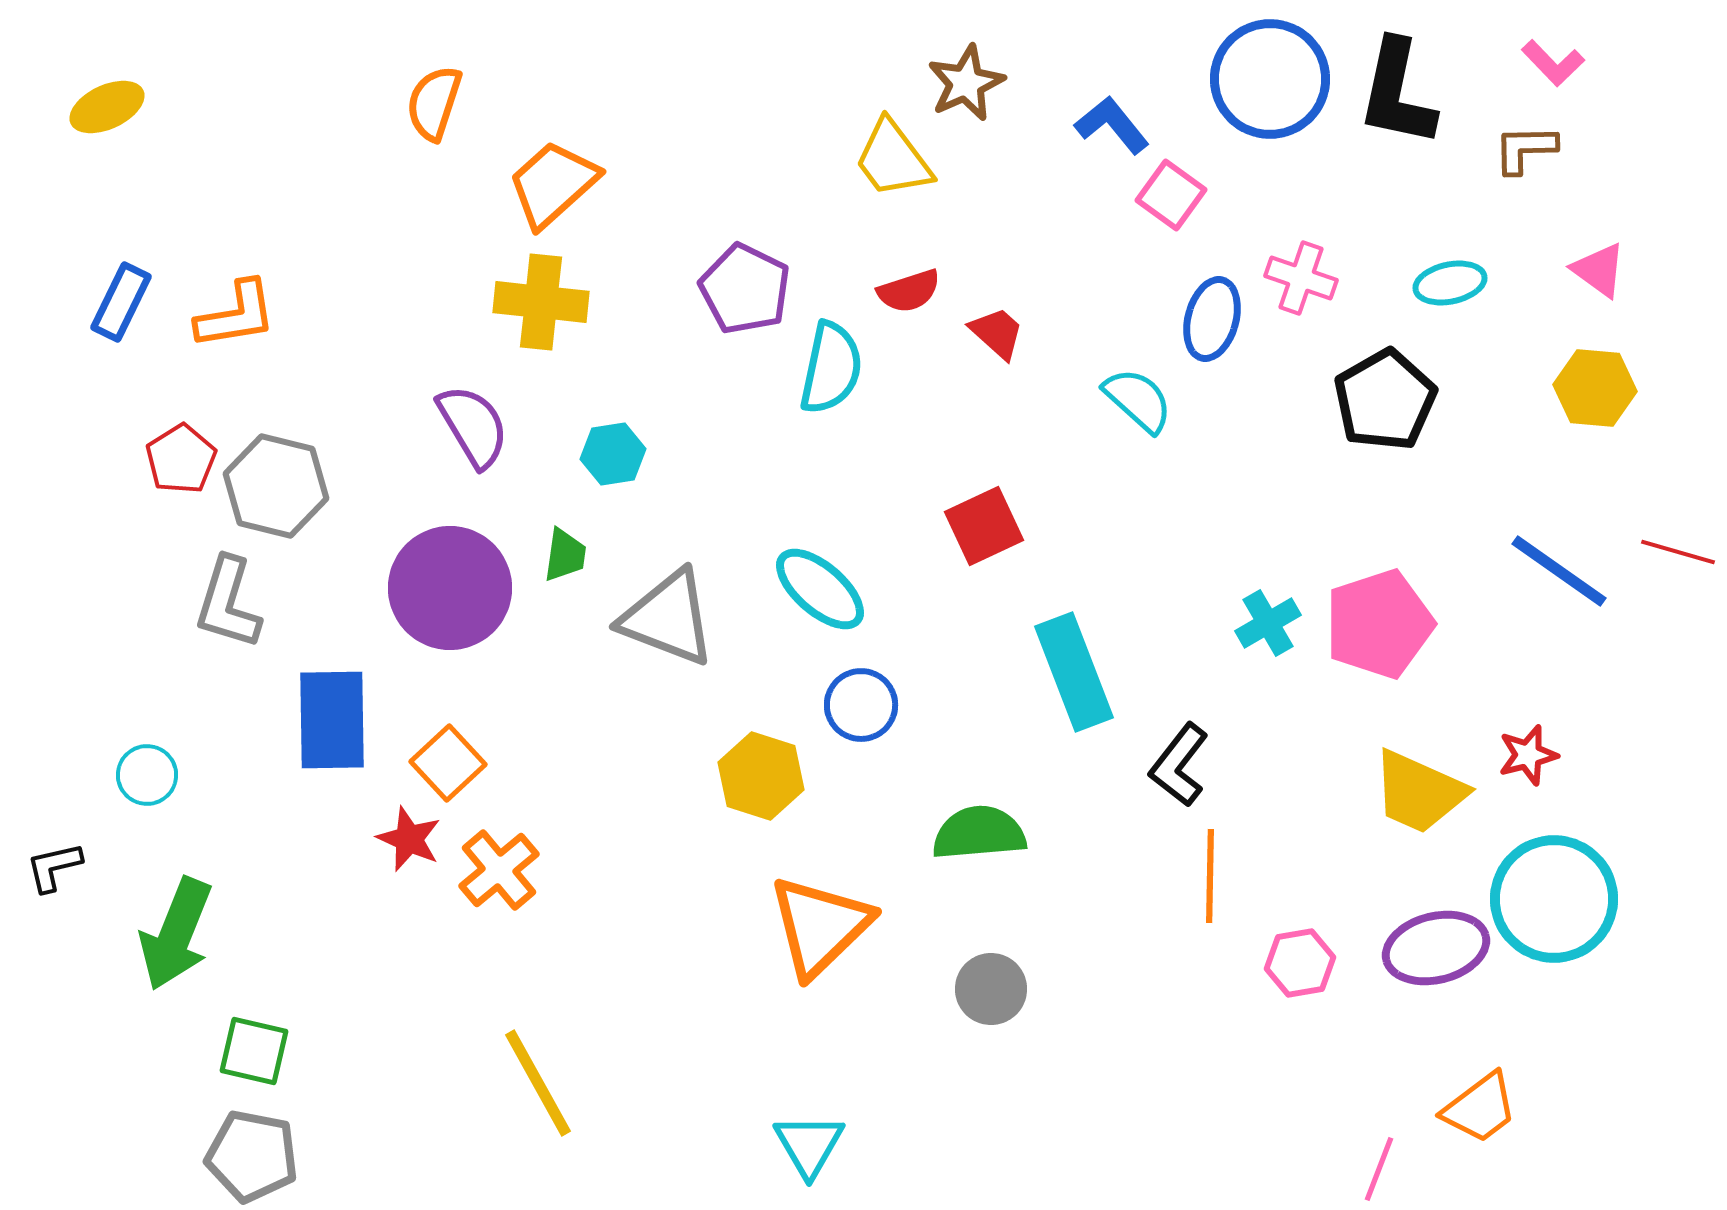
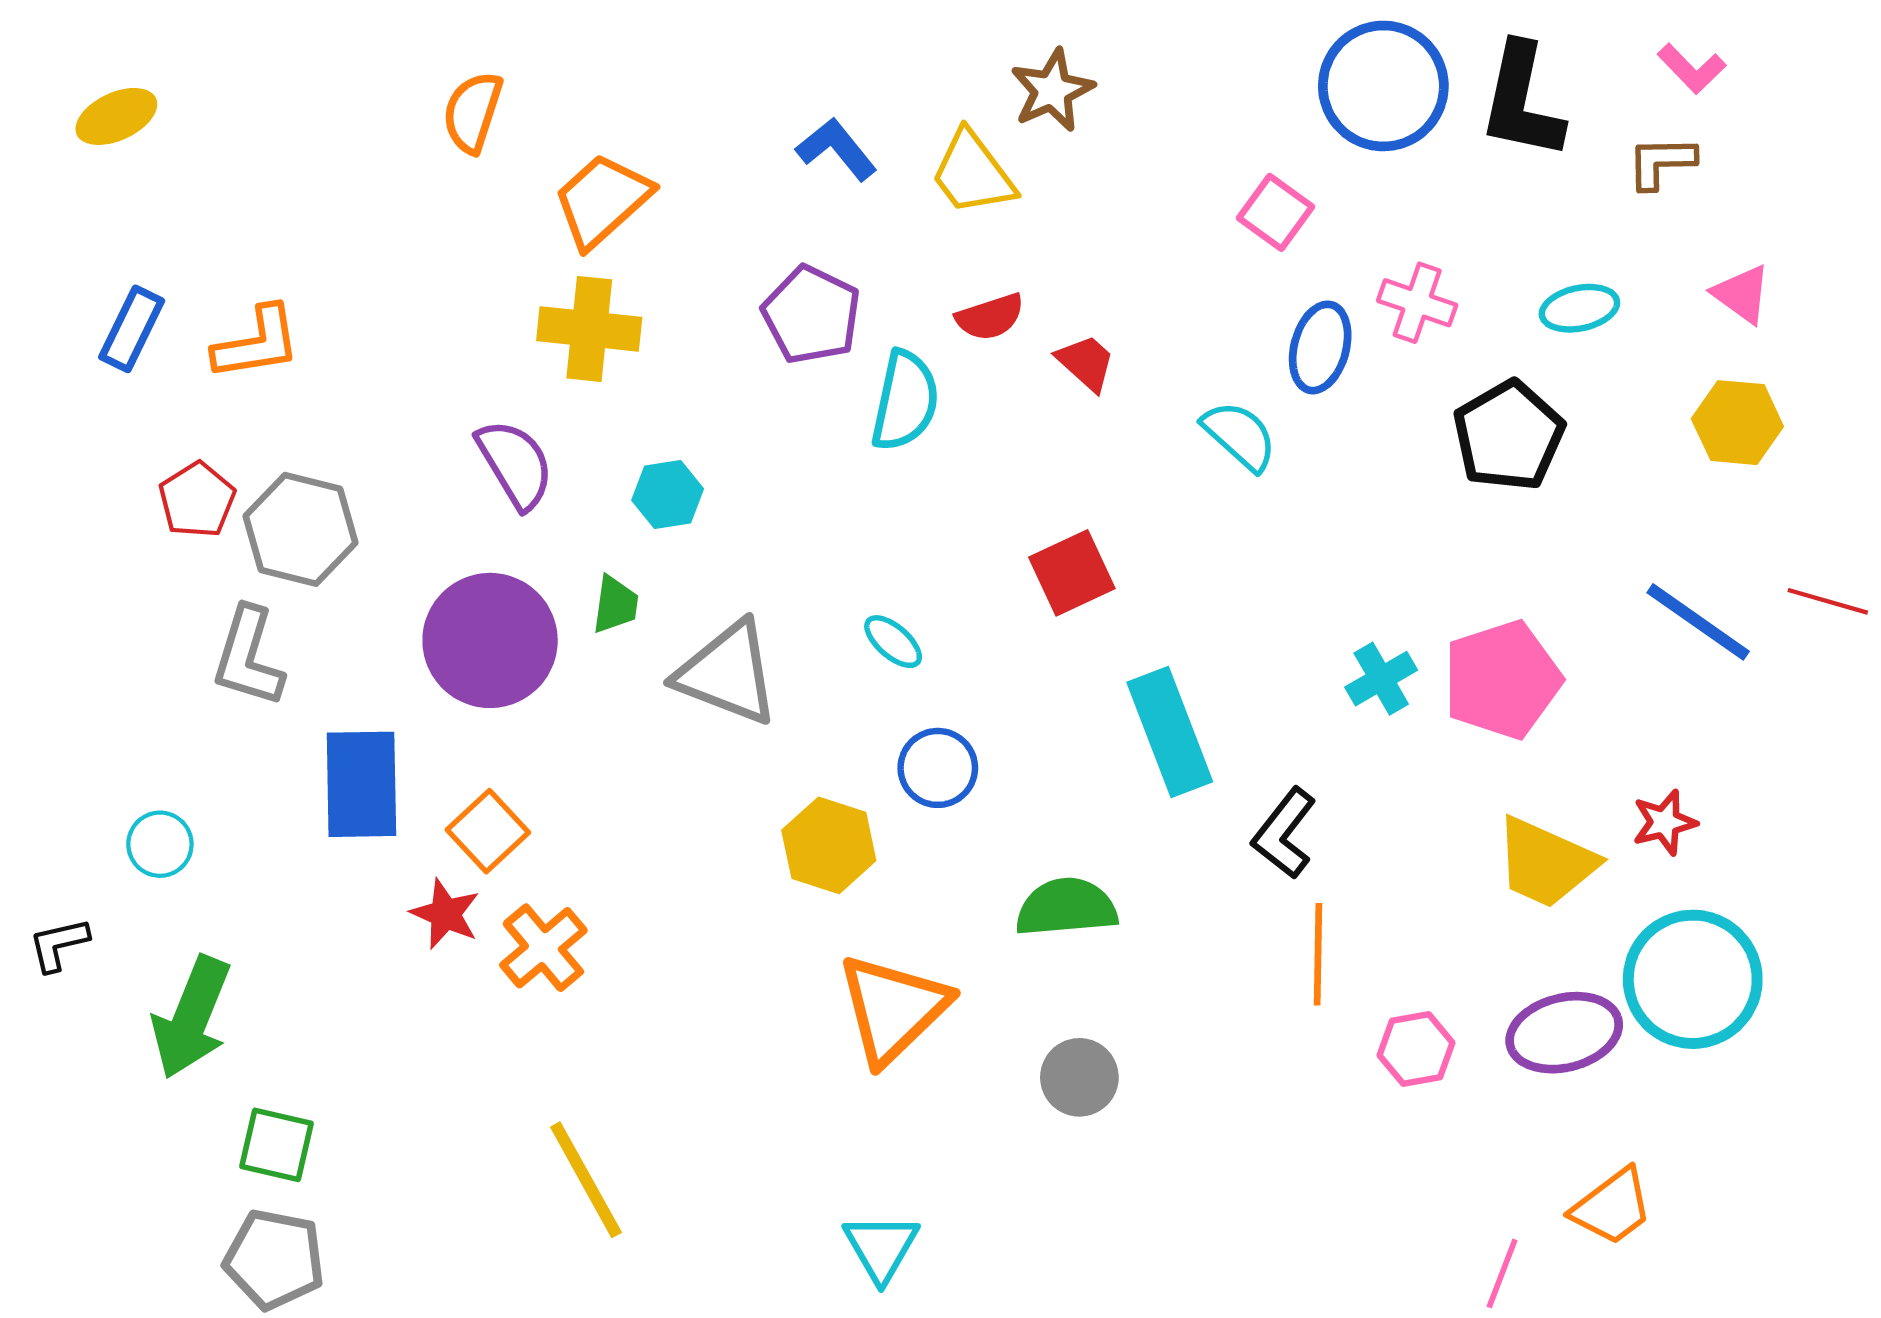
blue L-shape: (1112, 125) -> (836, 149), moved
cyan ellipse: (820, 589) -> (893, 642), size x0.6

